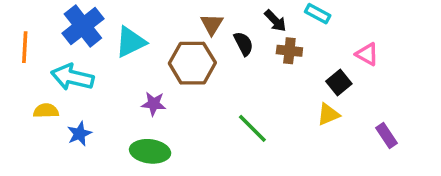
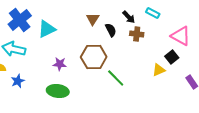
pink triangle: (367, 54) -> (181, 36), size x1.5
brown hexagon: (192, 63) -> (94, 57), moved
black square: (339, 83) -> (172, 57), moved

